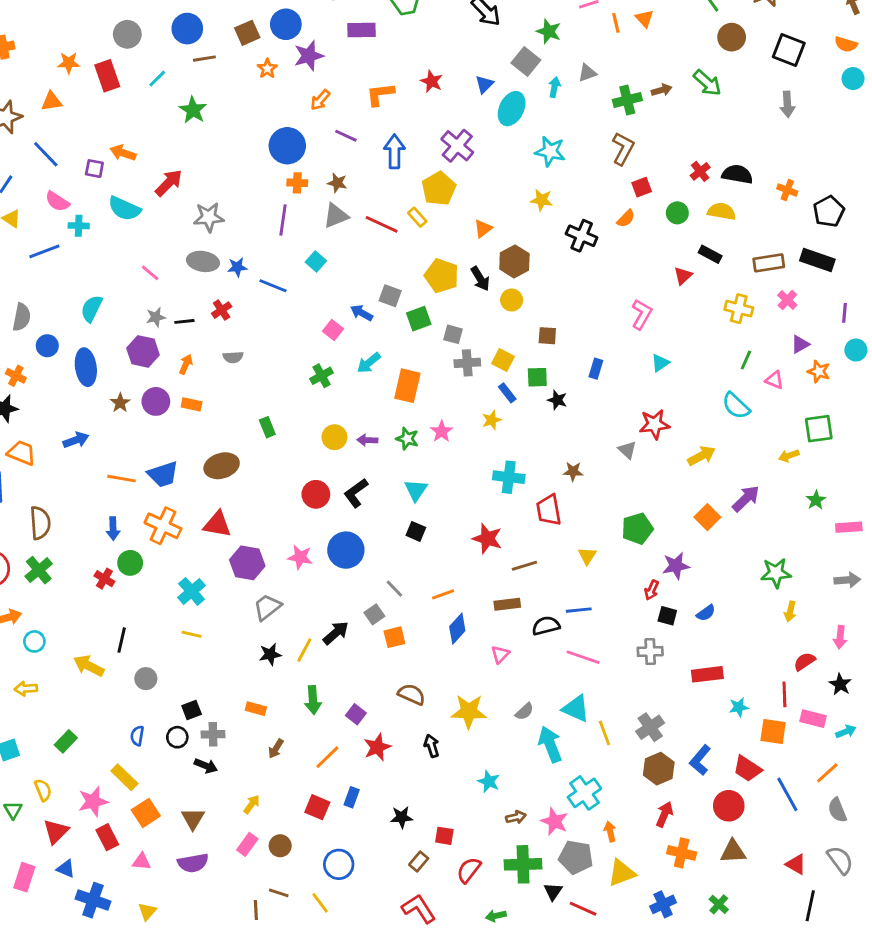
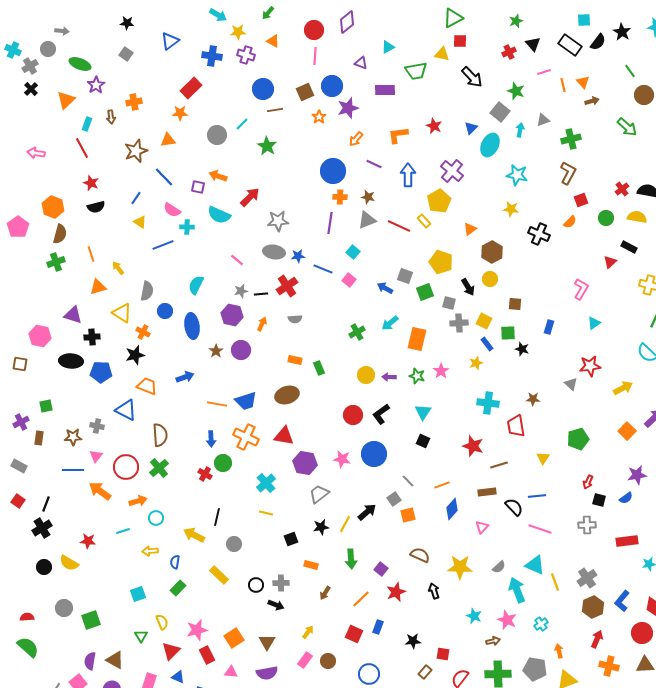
gray circle: (127, 34) -> (217, 135), moved
red rectangle: (107, 76) -> (191, 88), moved, turned 65
brown arrow: (662, 90) -> (592, 101), moved
black arrow: (480, 279) -> (468, 287), moved
red cross: (222, 310) -> (287, 286), size x1.5
pink square: (333, 330) -> (349, 280), moved
orange rectangle: (192, 404) -> (295, 360), moved
purple star: (676, 566) -> (637, 475), moved
black semicircle: (546, 626) -> (514, 507), turned 60
black square: (192, 710) -> (291, 539), moved
blue semicircle: (137, 736) -> (175, 562), moved
yellow rectangle: (124, 777) -> (219, 575), moved
cyan cross: (584, 793) -> (541, 624), size x0.6
pink star: (554, 821) -> (507, 620), moved

